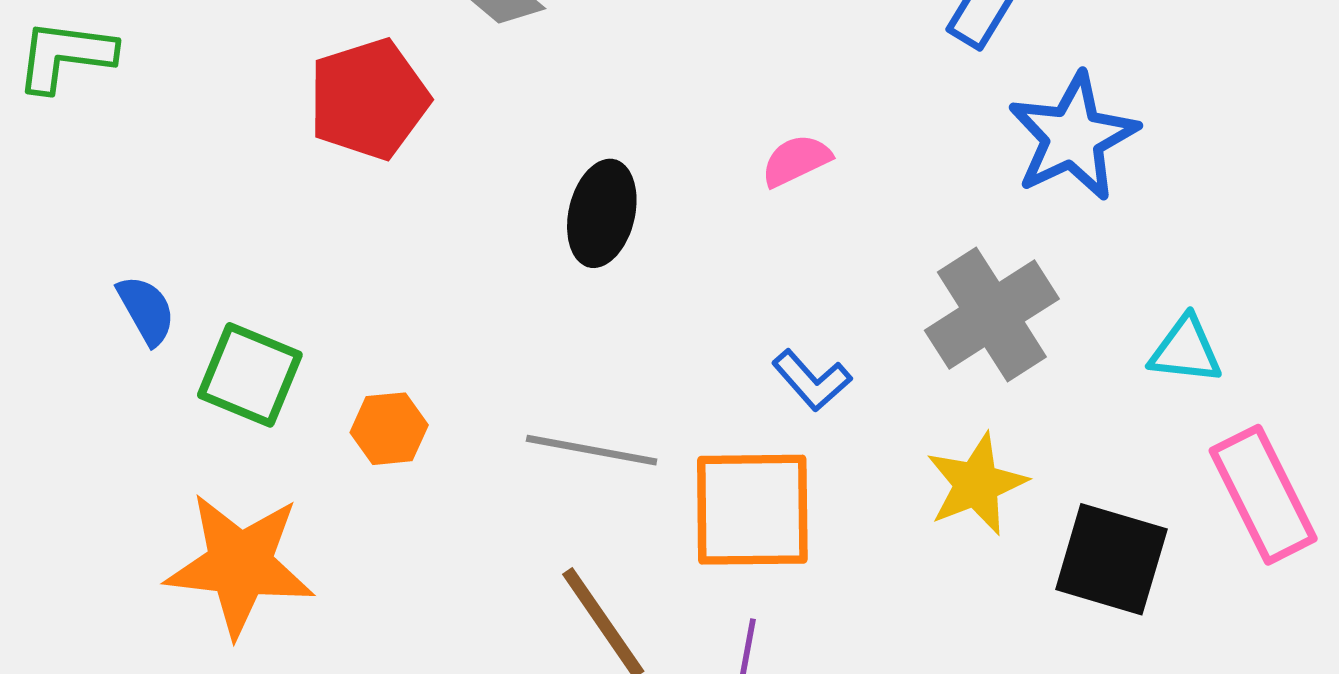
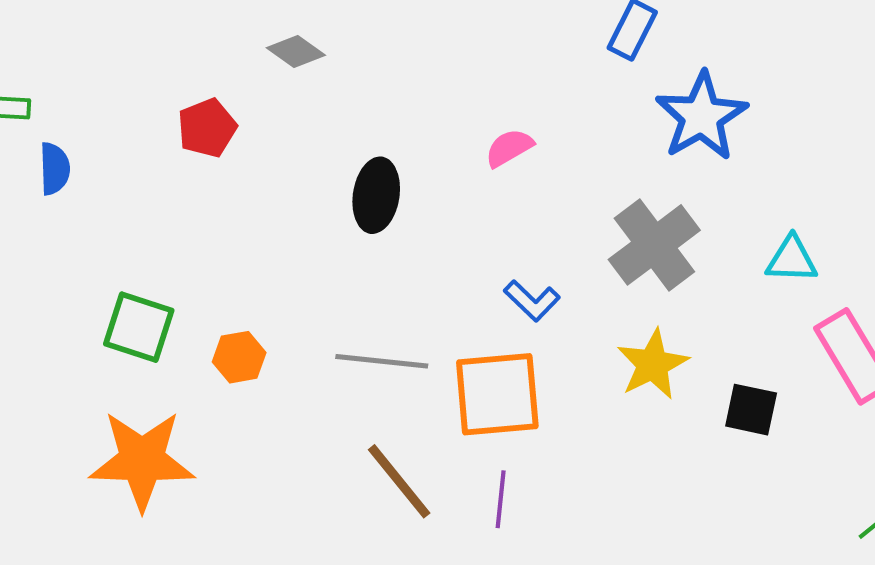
red pentagon: (369, 99) -> (207, 128), size x0.7
blue semicircle: (146, 310) -> (55, 169), moved, turned 32
black square: (1111, 559) -> (751, 410), size x0.7

